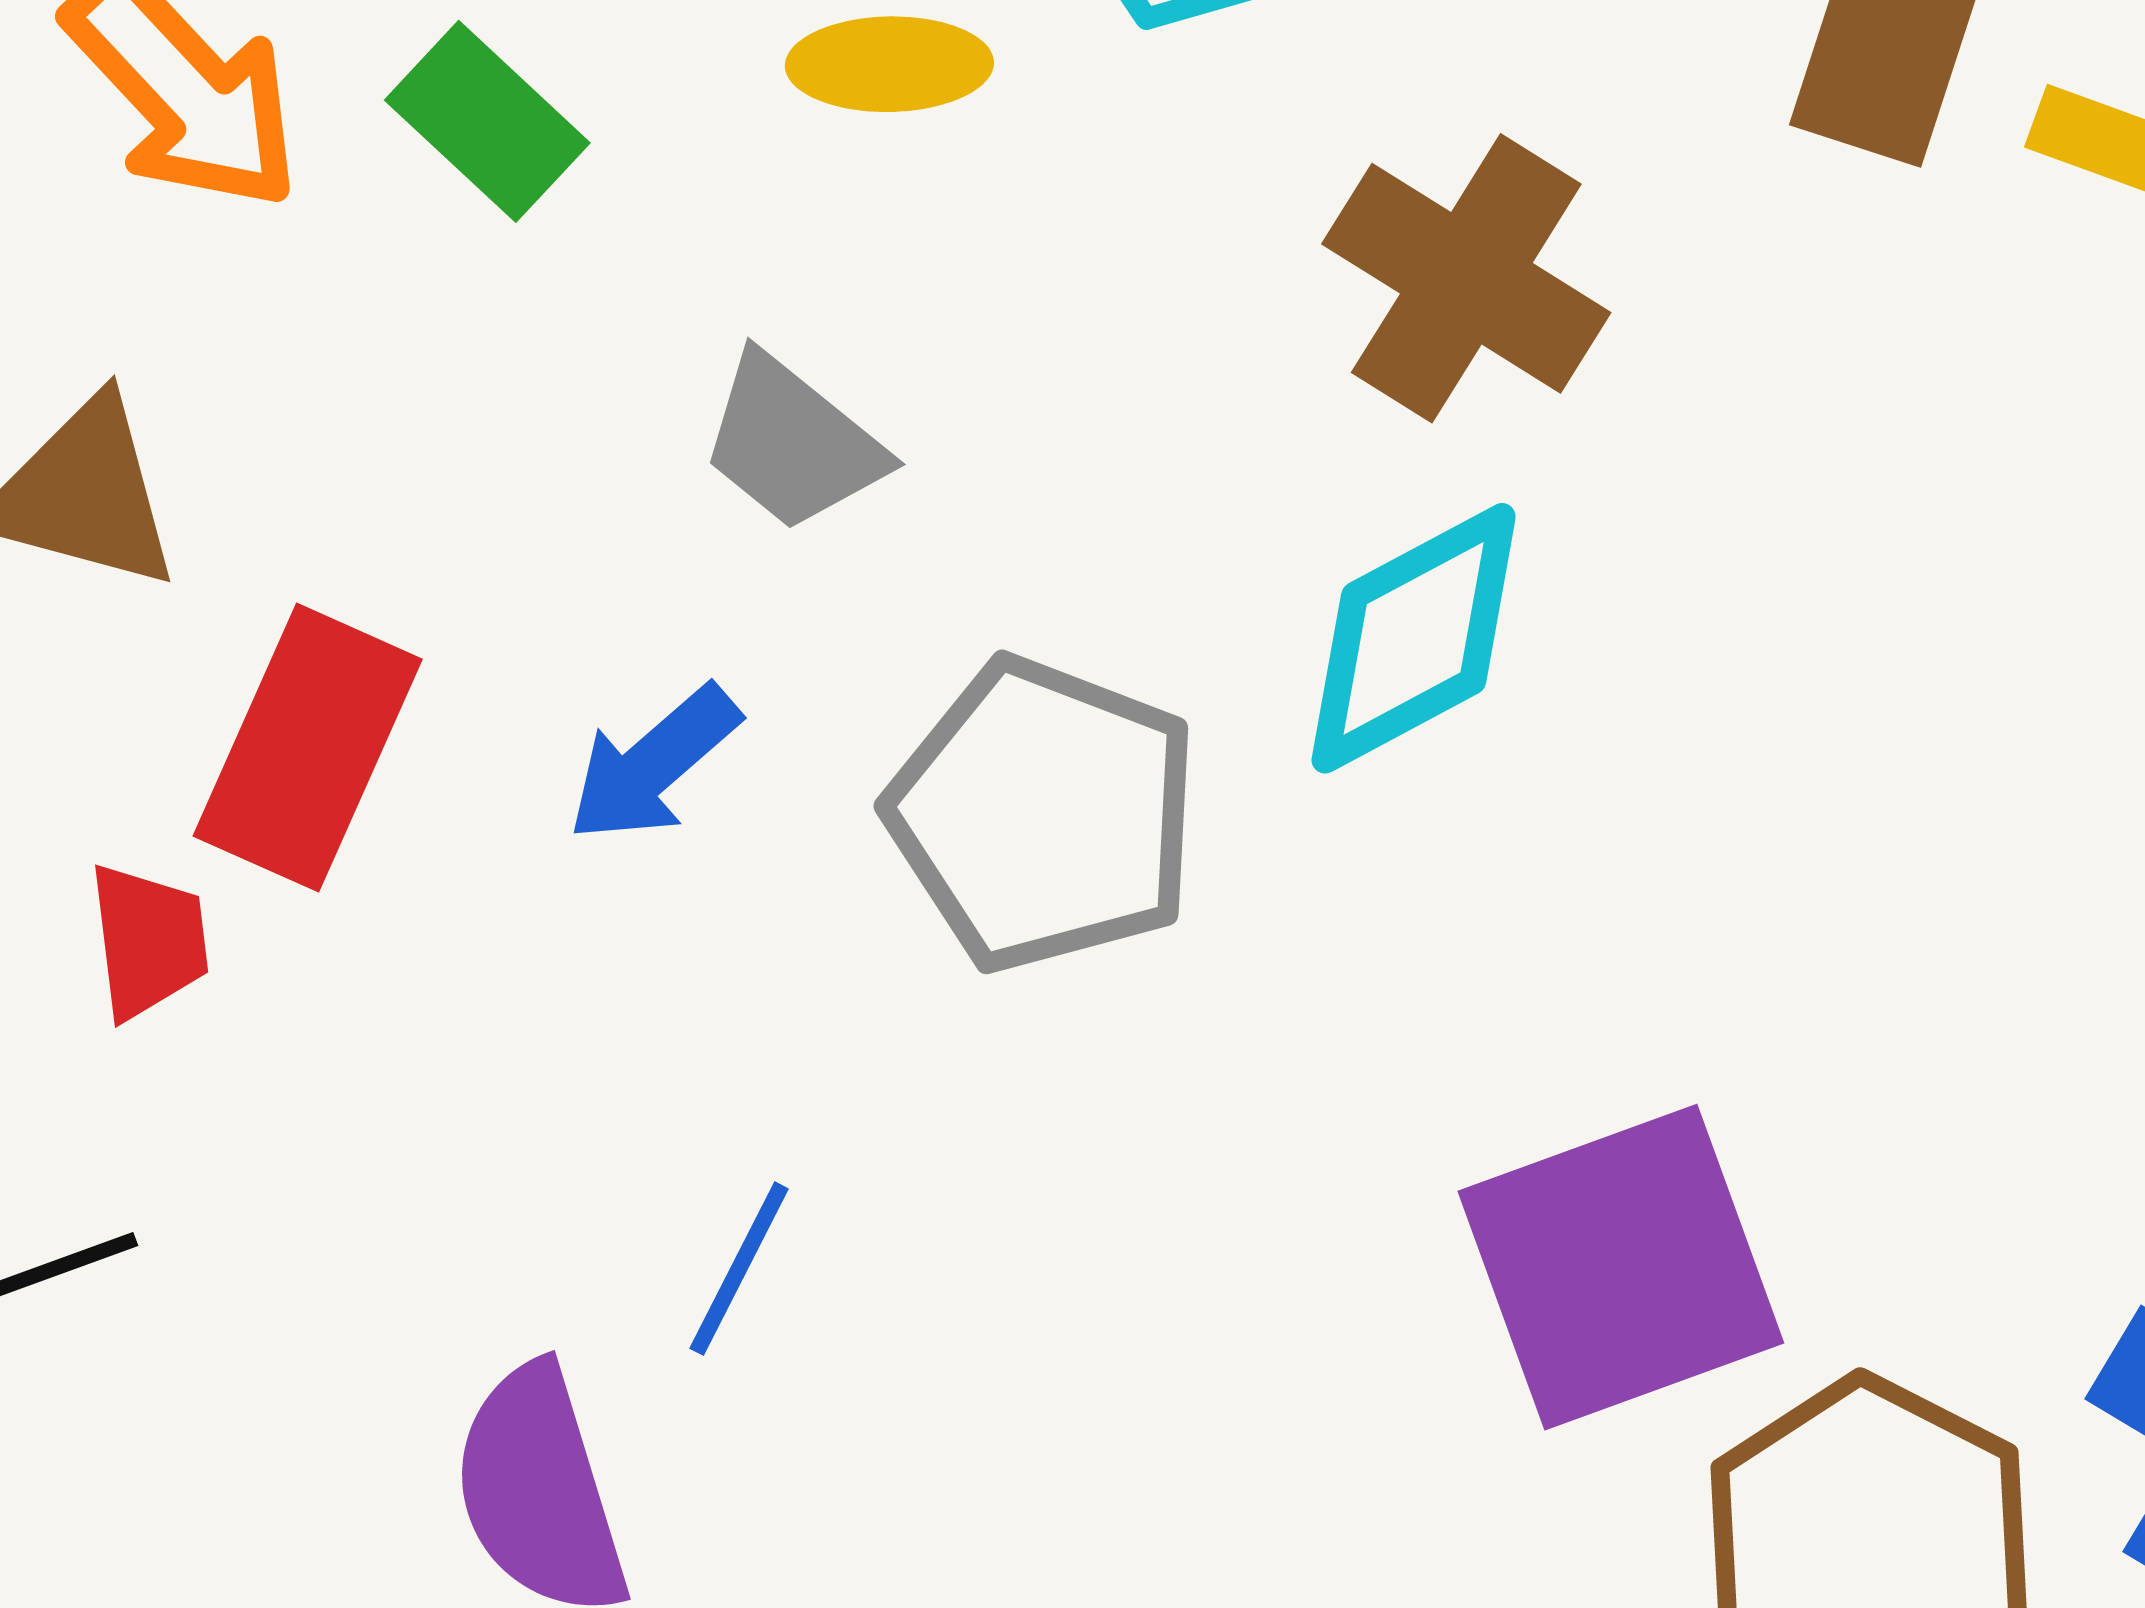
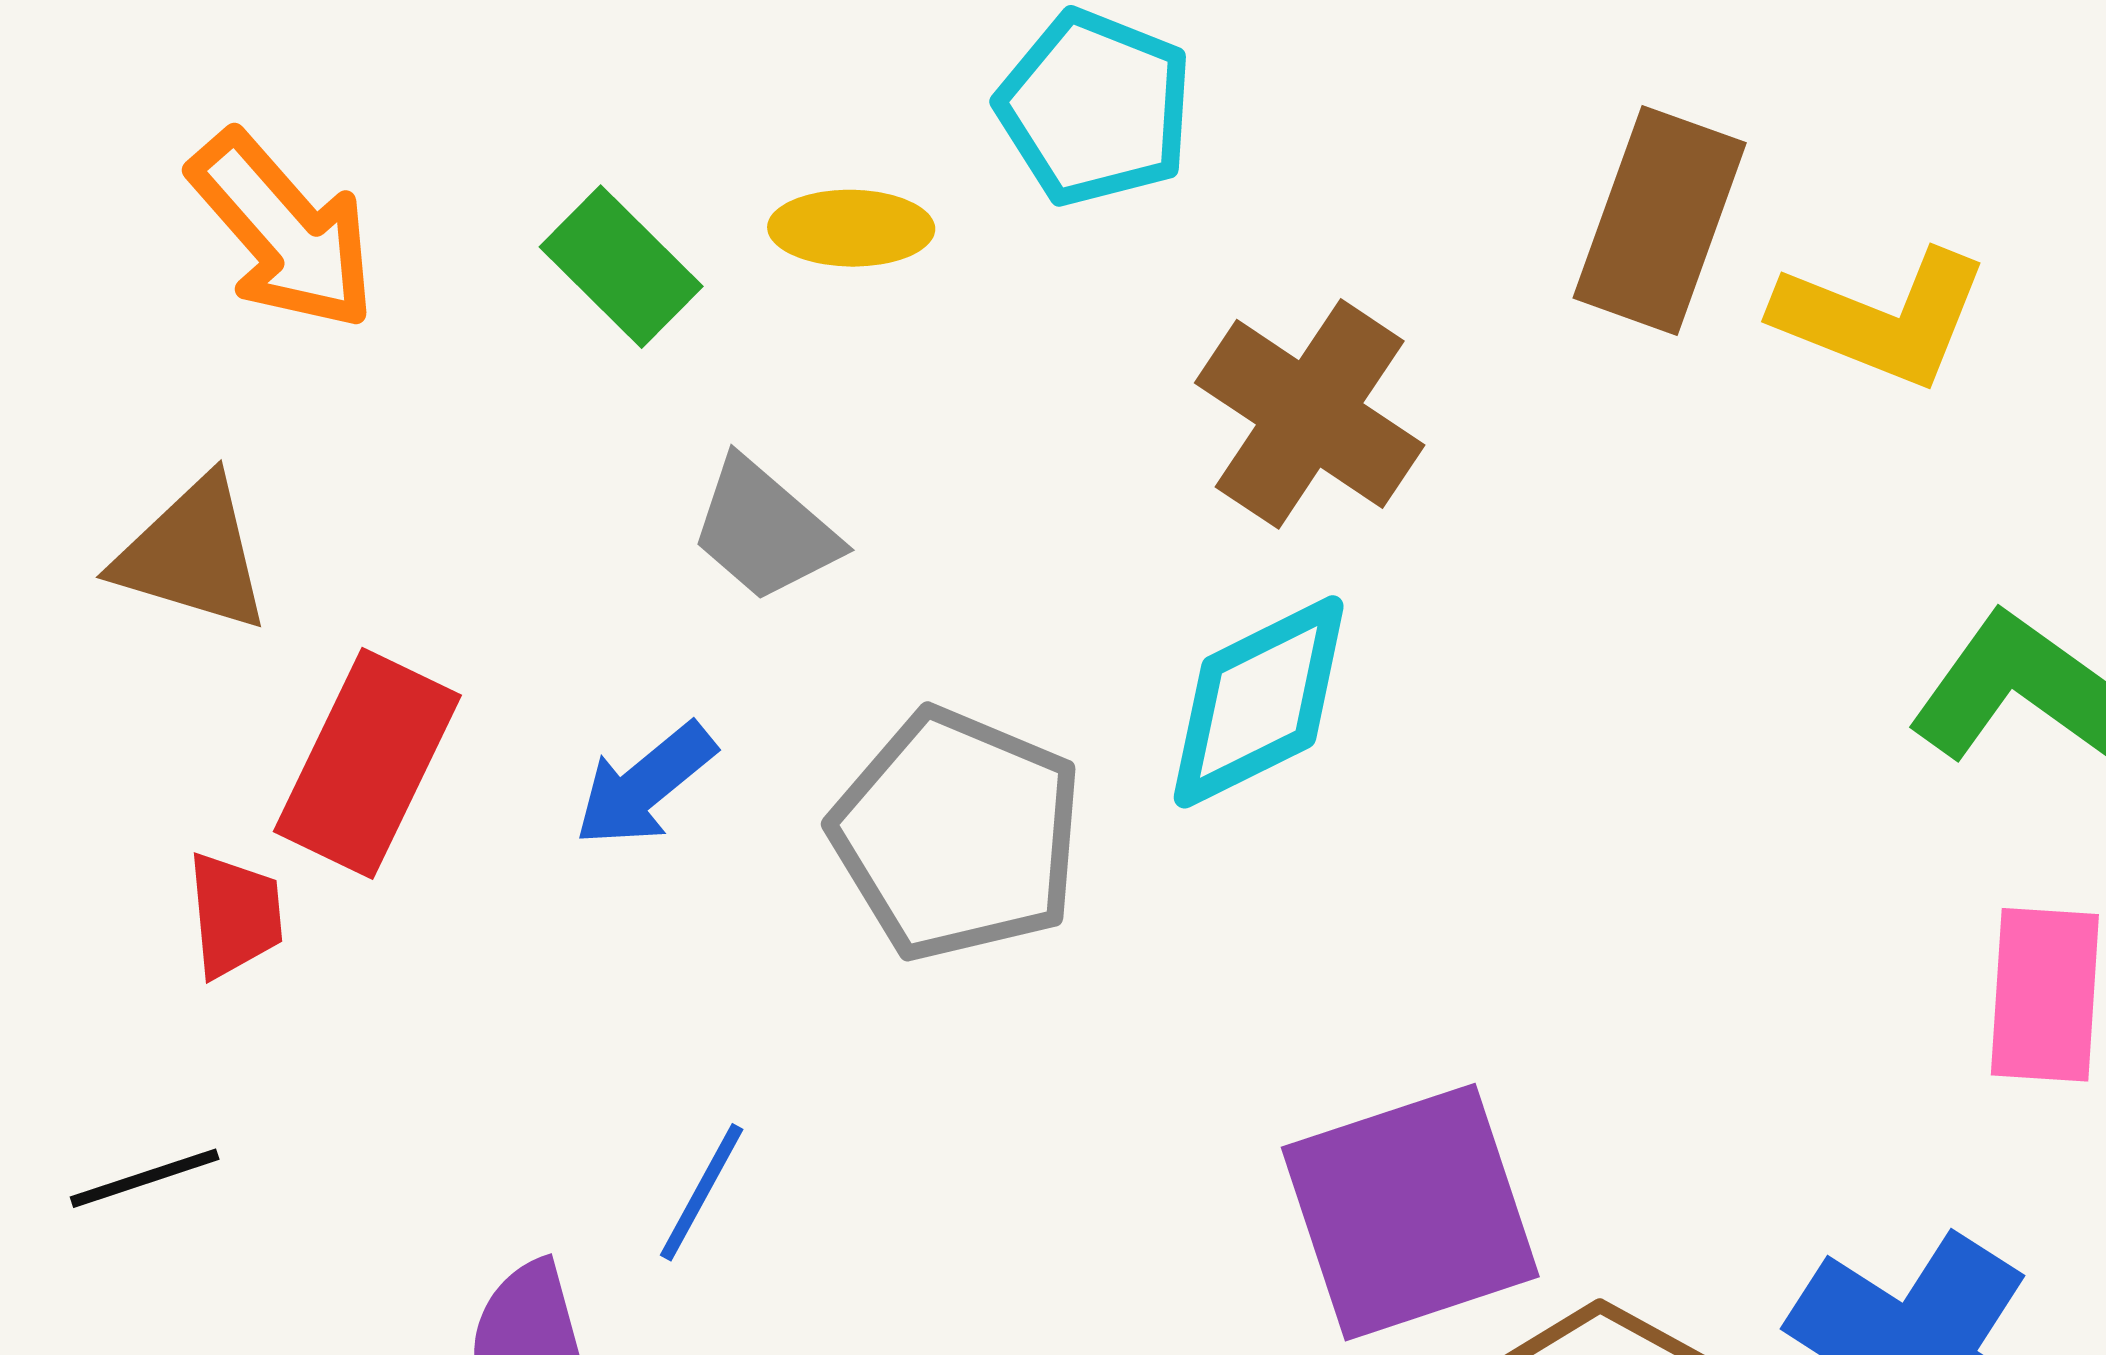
green rectangle: (487, 121) -> (621, 267), moved

